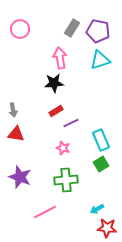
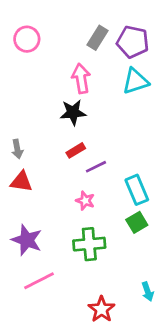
cyan arrow: (97, 209) -> (148, 292), moved, turned -80
pink line: (45, 212) -> (39, 281), moved
red star: (107, 228) -> (102, 309), moved, turned 30

